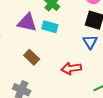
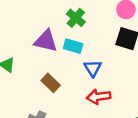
blue triangle: (90, 42) -> (93, 68), moved

